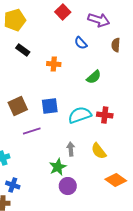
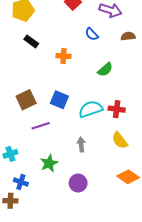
brown semicircle: (116, 45) -> (128, 36), turned 80
blue square: (50, 106) -> (59, 100), turned 30
yellow semicircle: (99, 151) -> (120, 140), moved
green star: (58, 167) -> (49, 163), moved

